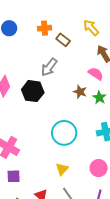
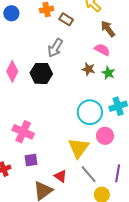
cyan circle: (64, 133) -> (90, 112), moved
pink circle: (99, 168) -> (105, 136), moved
yellow triangle: (62, 169) -> (79, 148), size x1.6

